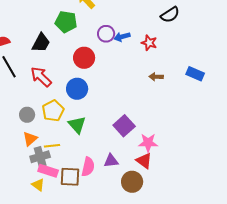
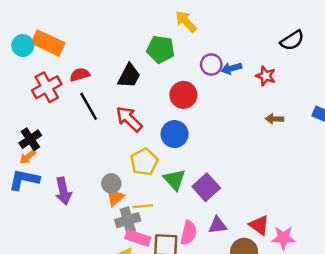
gray circle: (27, 115) -> (111, 183), moved
purple square: (124, 126) -> (206, 187), moved
pink star: (148, 143) -> (283, 238), moved

